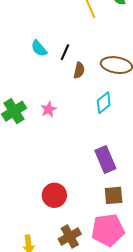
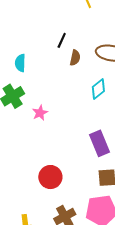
cyan semicircle: (39, 48) -> (20, 63), moved, turned 42
pink star: (49, 109) -> (40, 113), moved

